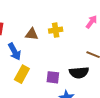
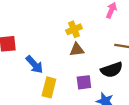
brown triangle: (32, 34) -> (77, 50), moved

